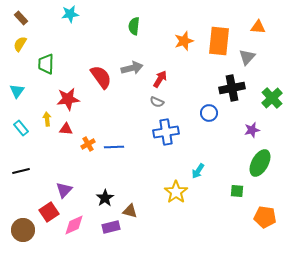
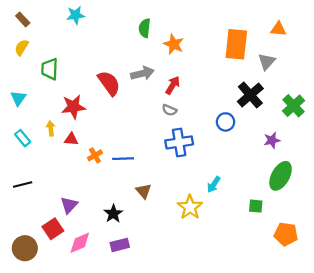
orange star: (184, 41) -> (174, 44), moved, turned -30
black cross: (232, 88) -> (250, 95), turned -30
brown triangle: (130, 211) -> (144, 191), moved, turned 35

